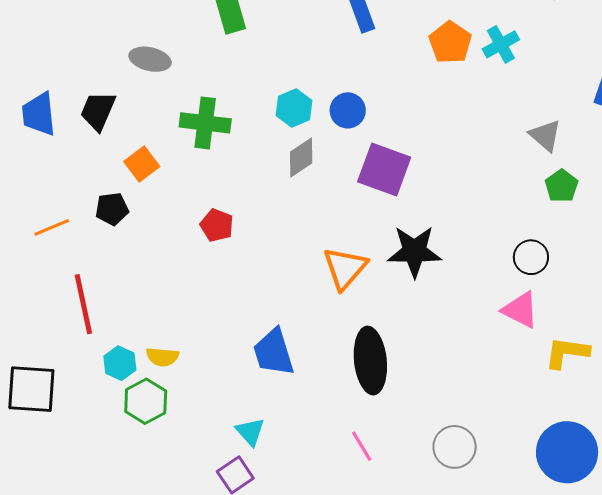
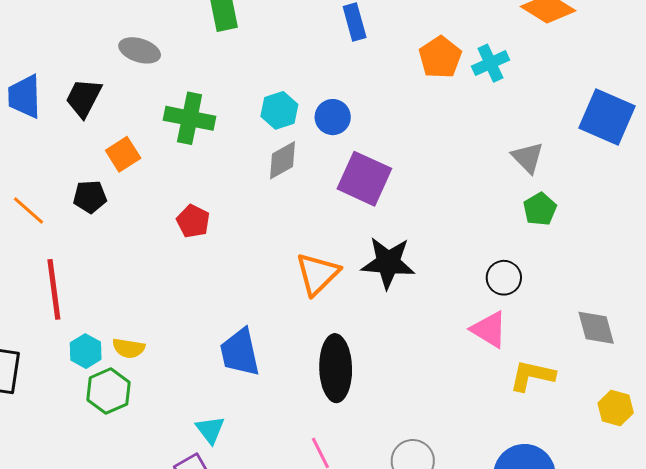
orange line: (52, 227) -> (28, 210), turned 60

